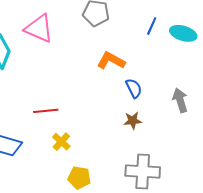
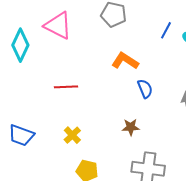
red line: (46, 111) -> (66, 87), moved
brown star: (133, 121) -> (131, 127), moved

